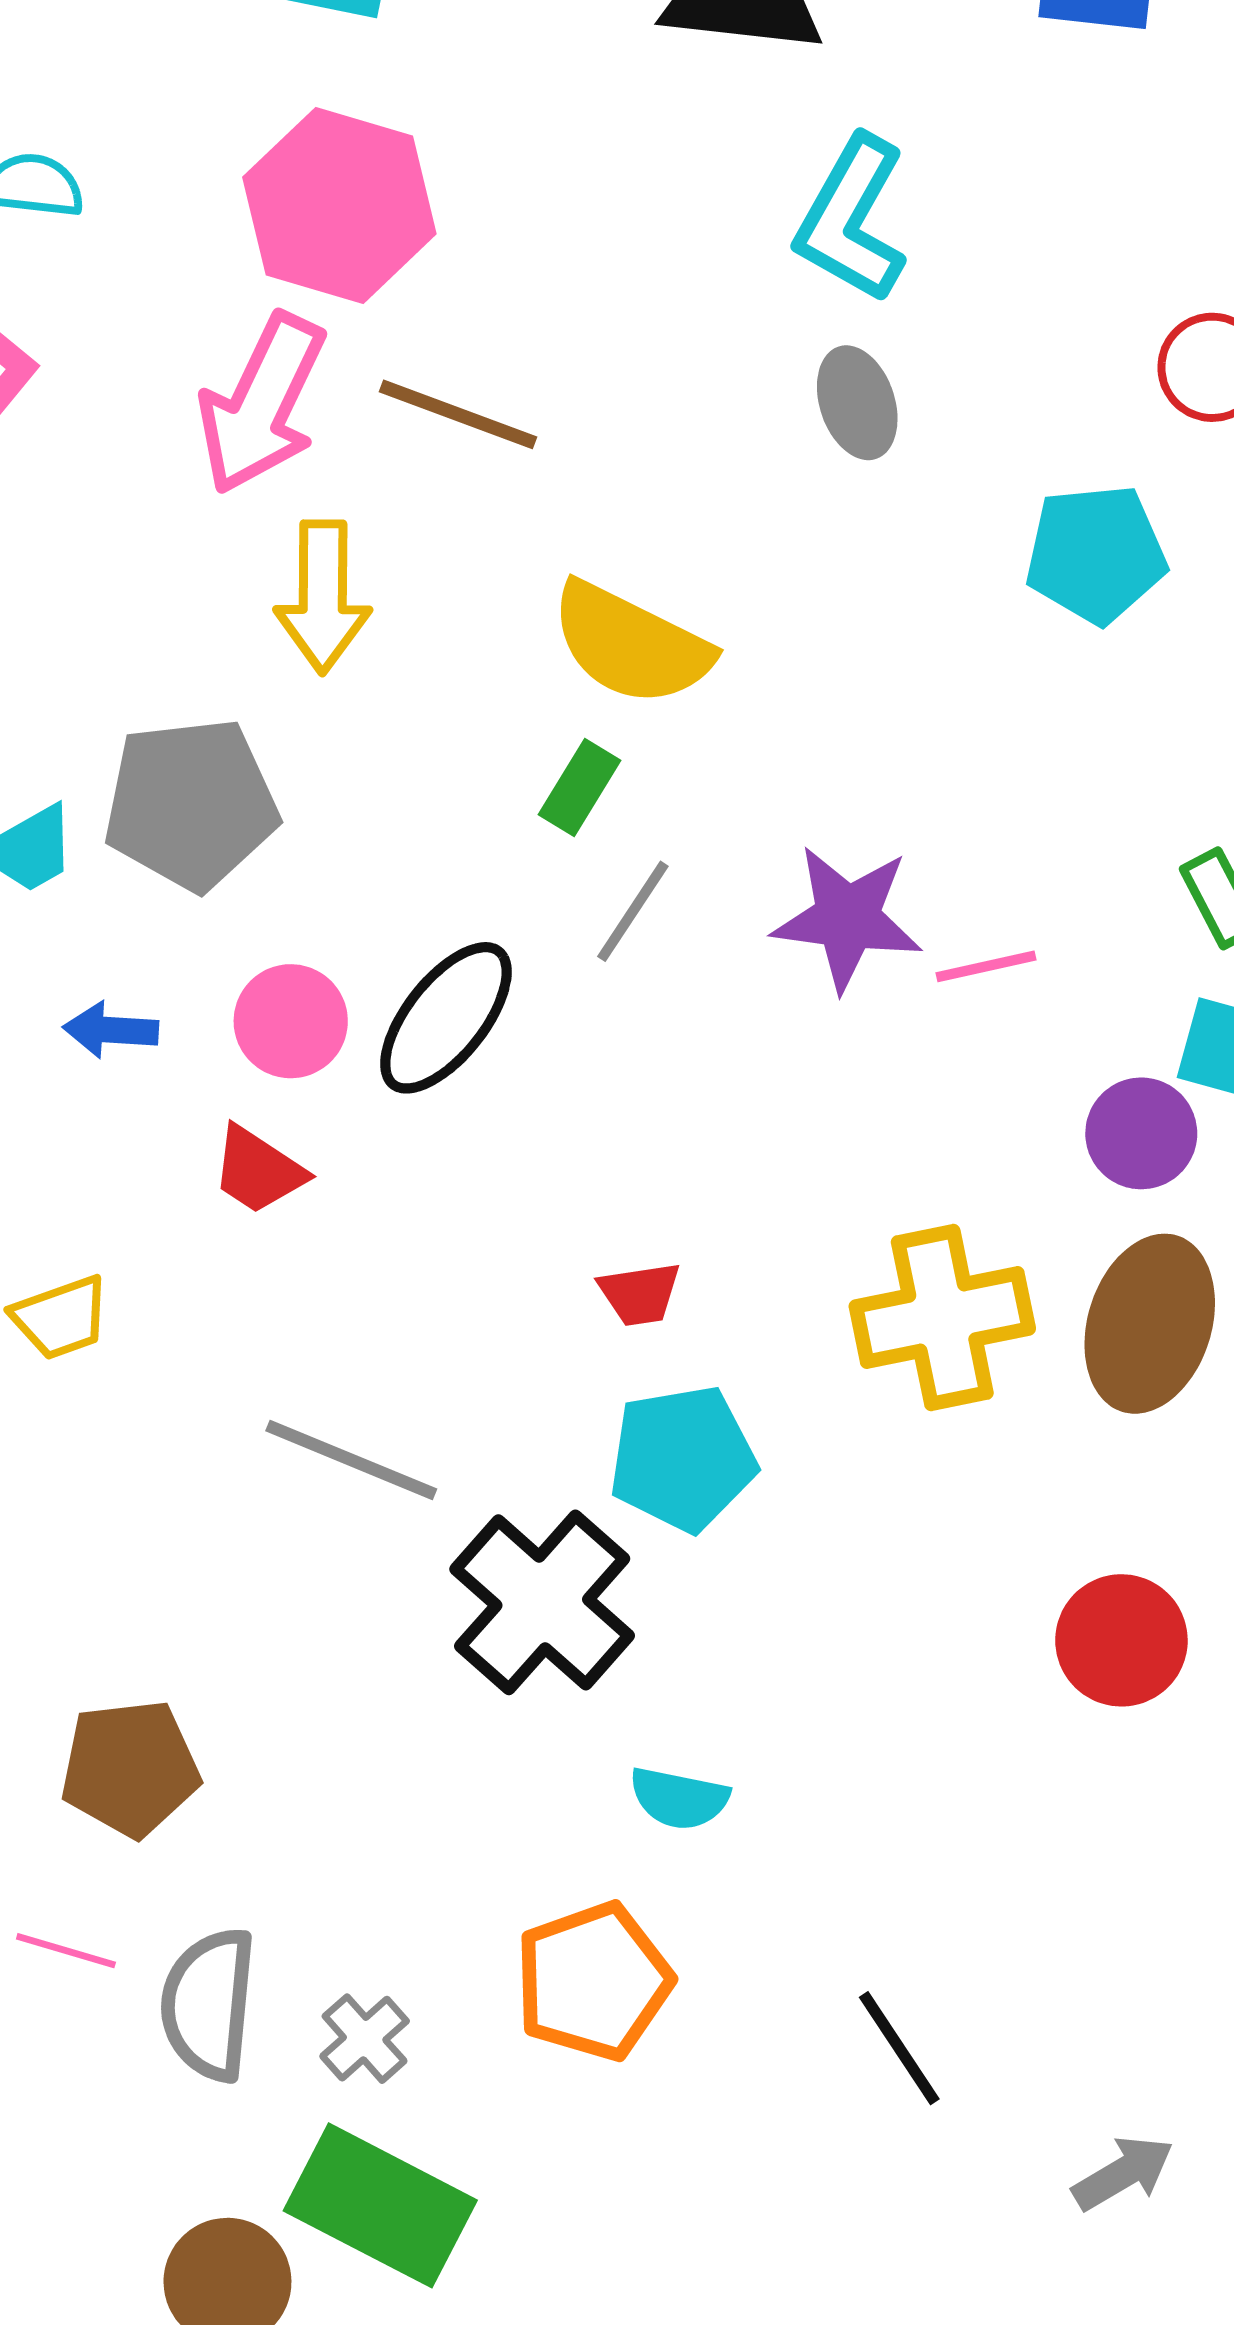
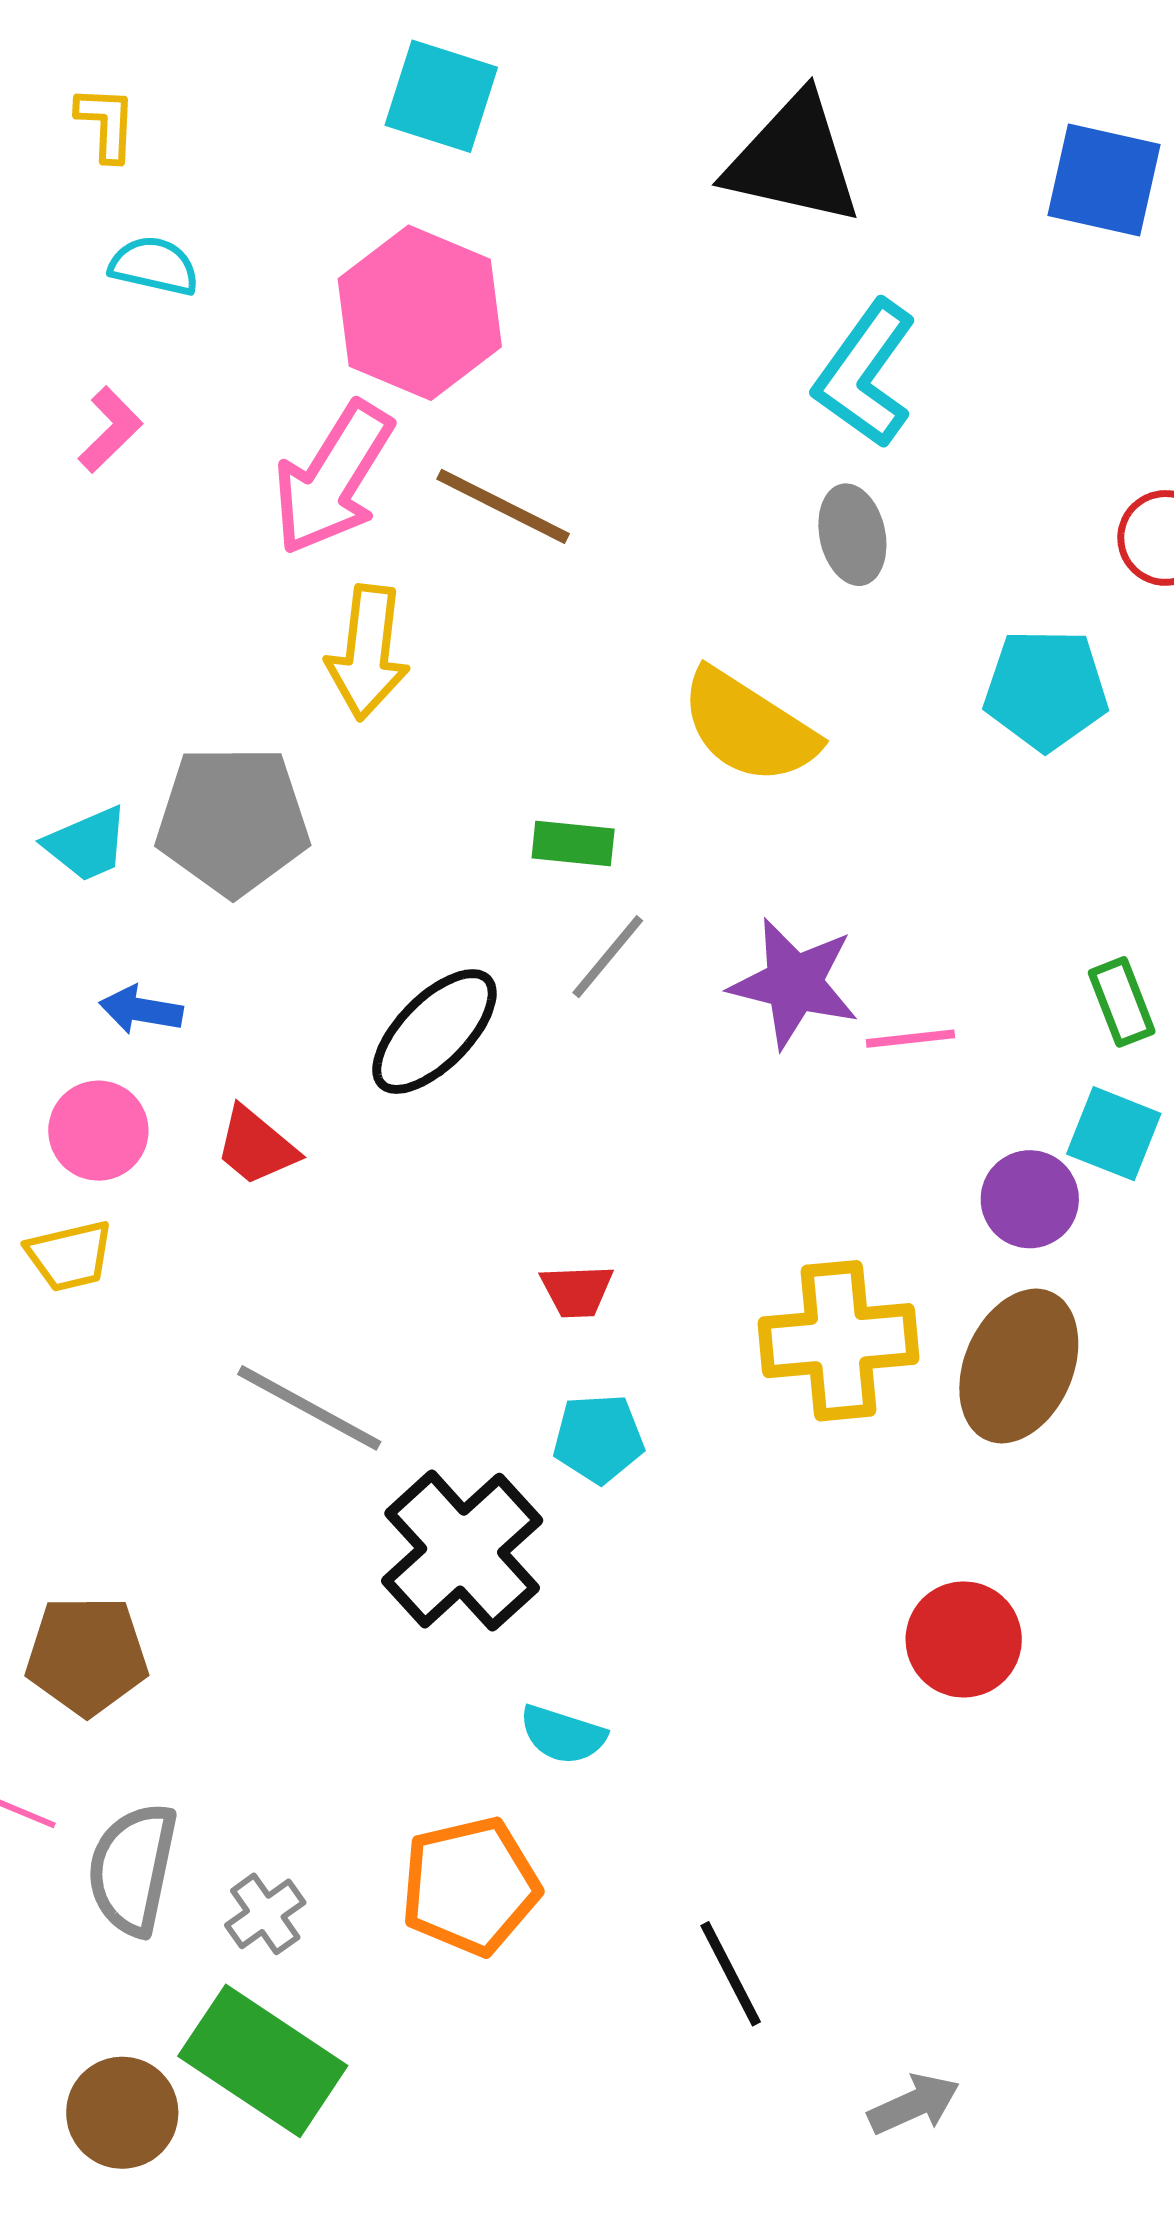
yellow semicircle: (631, 644) -> (749, 727), moved
green rectangle: (579, 788) -> (573, 844), turned 58
pink circle: (291, 1021) -> (98, 1131), moved
cyan pentagon: (683, 1458) -> (598, 1439), size x0.7

